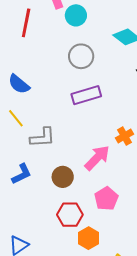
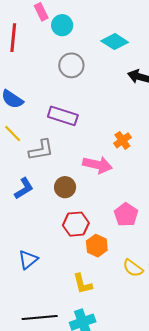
purple rectangle: (86, 95) -> (63, 116), moved, turned 40
pink arrow: (97, 158) -> (97, 165), turned 64
pink pentagon: (106, 199) -> (126, 215), moved

